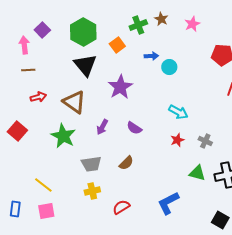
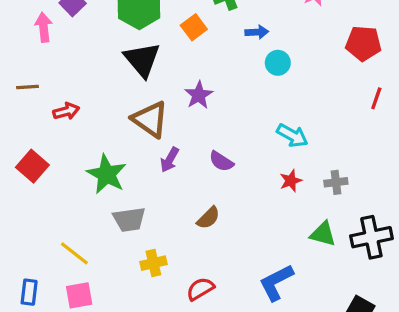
blue arrow: (151, 56) -> (257, 32), moved
brown line: (28, 70) -> (27, 87), moved
purple star: (120, 87) -> (199, 95), size x0.7
brown triangle: (74, 102) -> (150, 119), moved
gray cross: (205, 141) -> (336, 182), turned -32
gray trapezoid: (91, 164) -> (129, 219), moved

